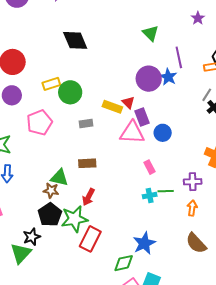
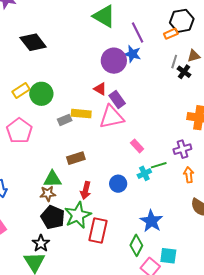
green triangle: (151, 33) -> (104, 16), size x1.4
yellow rectangle: (112, 107) -> (81, 114), moved
blue circle: (163, 133) -> (118, 184), moved
green diamond: (124, 263) -> (136, 245), turned -35

